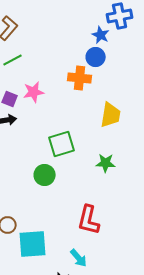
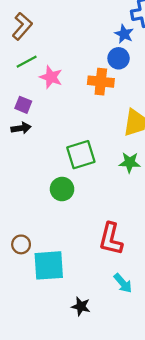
pink star: (34, 92) -> (51, 77), moved, turned 30
green star: (106, 163) -> (130, 162), moved
cyan arrow: (79, 258) -> (123, 283), moved

